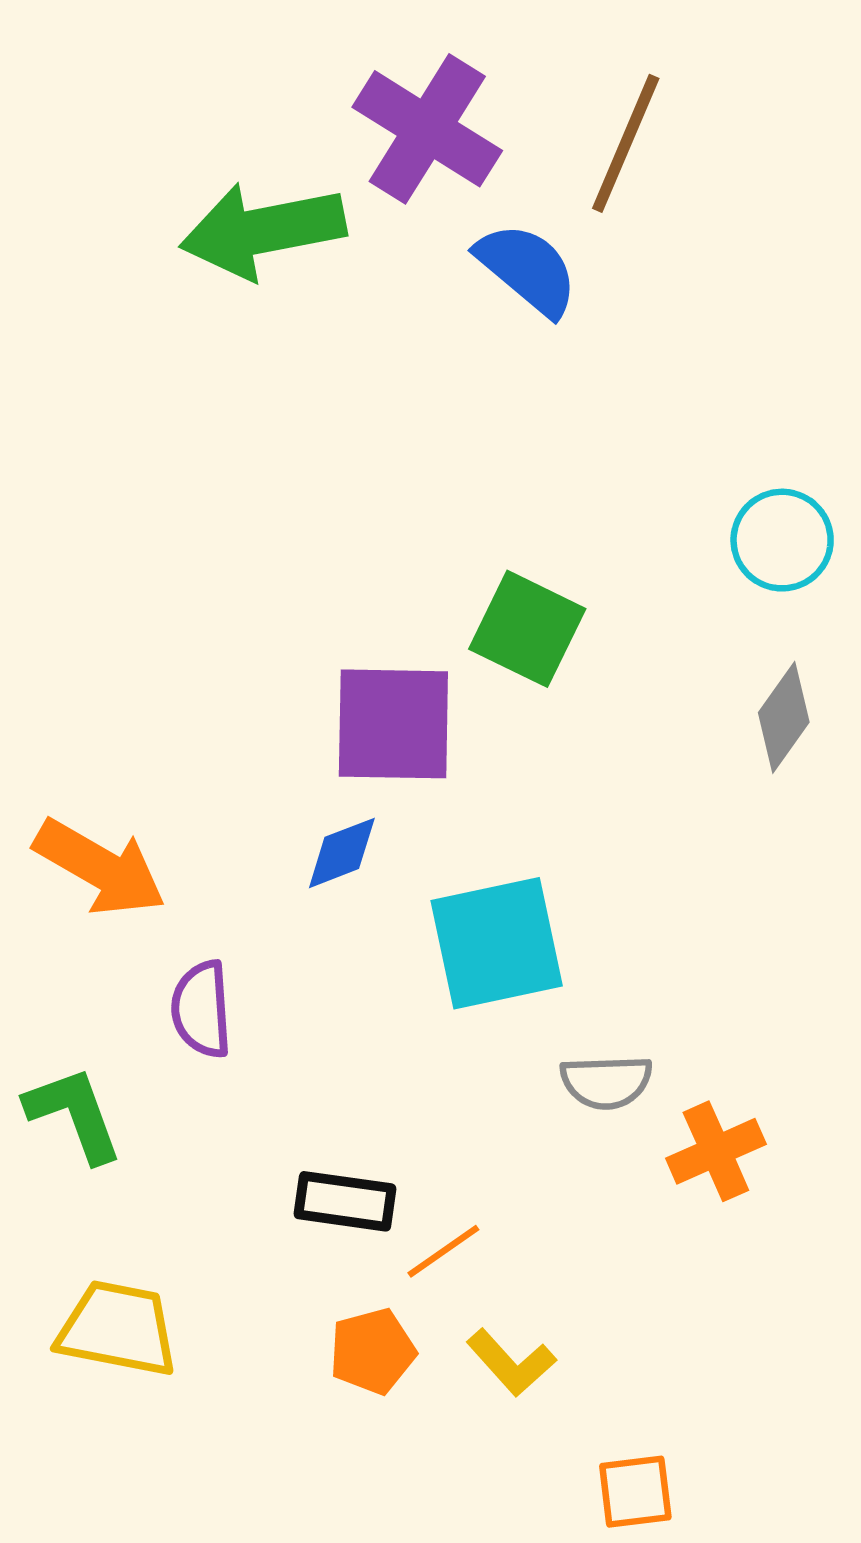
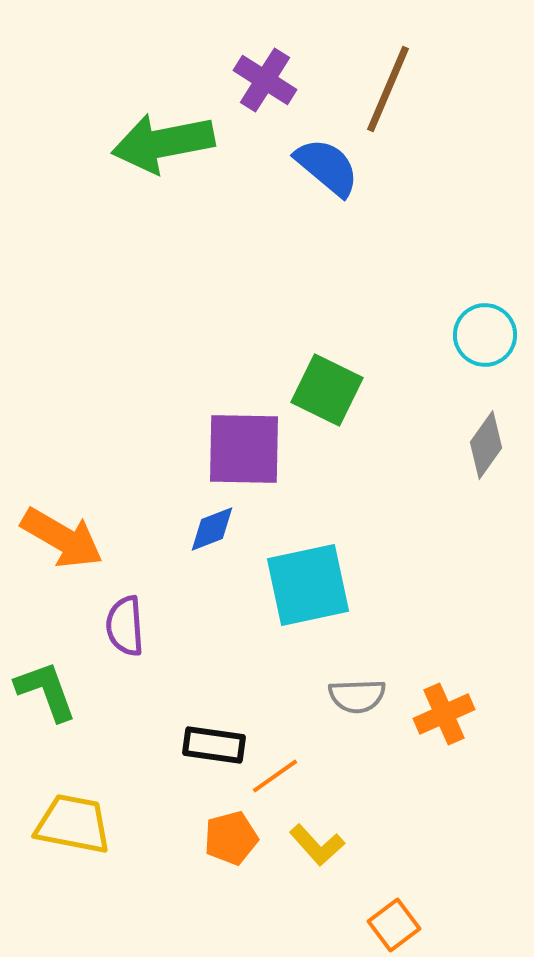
purple cross: (427, 129) -> (265, 80), size x0.7
gray semicircle: (606, 1082) -> (357, 696), moved
orange square: (635, 1492) -> (394, 925), turned -30

